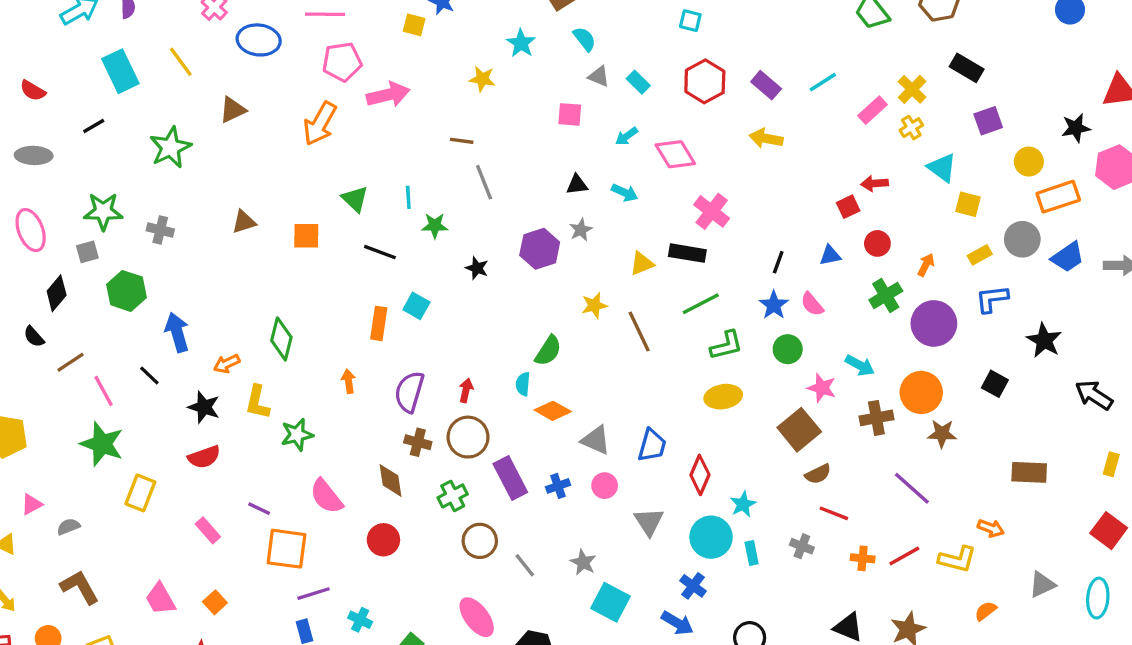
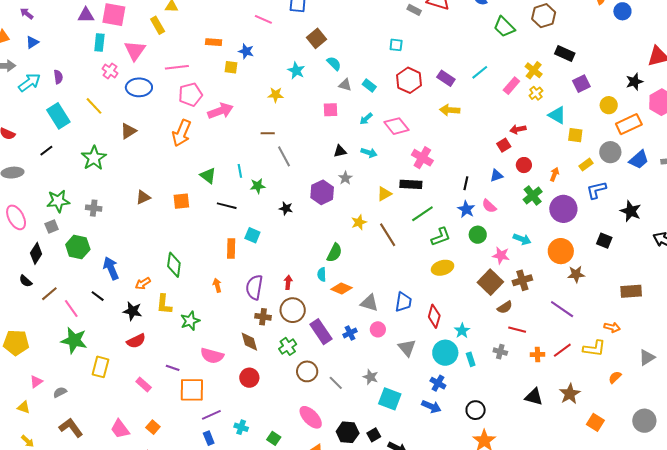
brown cross: (876, 418) -> (522, 280), moved
pink semicircle: (326, 496) -> (212, 356), turned -30

